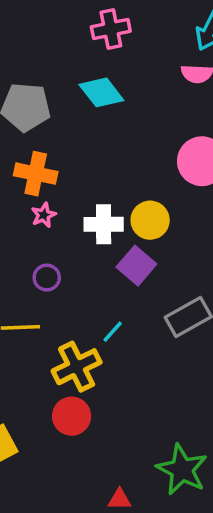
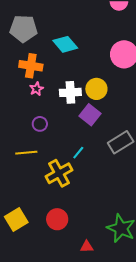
cyan diamond: (101, 92) -> (65, 44), moved
red circle: (72, 416) -> (57, 219), moved

